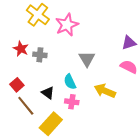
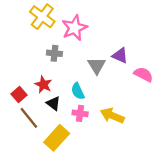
purple triangle: (129, 43) -> (120, 56), moved, turned 42
red star: (21, 49) -> (43, 84), moved
gray cross: (40, 55) -> (54, 53), moved
yellow arrow: (105, 91) -> (112, 116), moved

